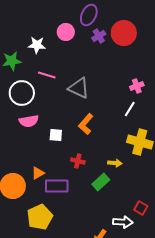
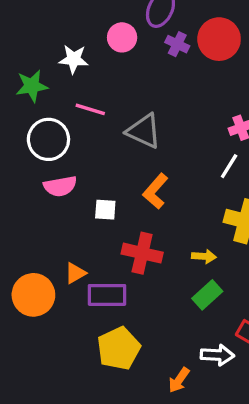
purple cross: (99, 36) -> (177, 44), turned -32
red cross: (78, 161) -> (142, 253), size x1.6
green rectangle: (101, 182) -> (207, 295), moved
yellow pentagon: (40, 217) -> (119, 348), moved

